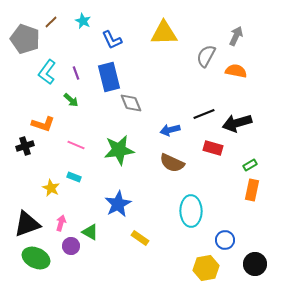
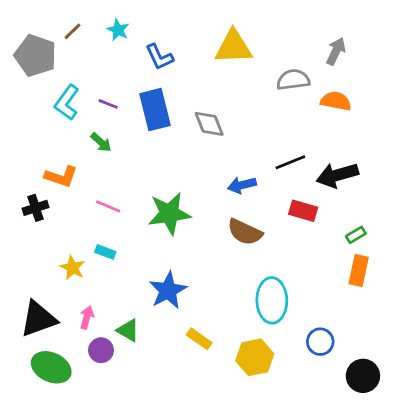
gray semicircle: (206, 56) -> (293, 80), turned 55
purple line: (76, 73) -> (108, 104), turned -48
gray diamond: (131, 103) -> (209, 124), moved
yellow hexagon: (206, 268) -> (255, 357), moved

